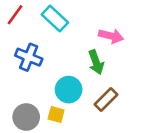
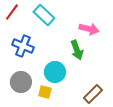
brown rectangle: (106, 100) -> (93, 94), moved
gray circle: (26, 117) -> (21, 82), moved

